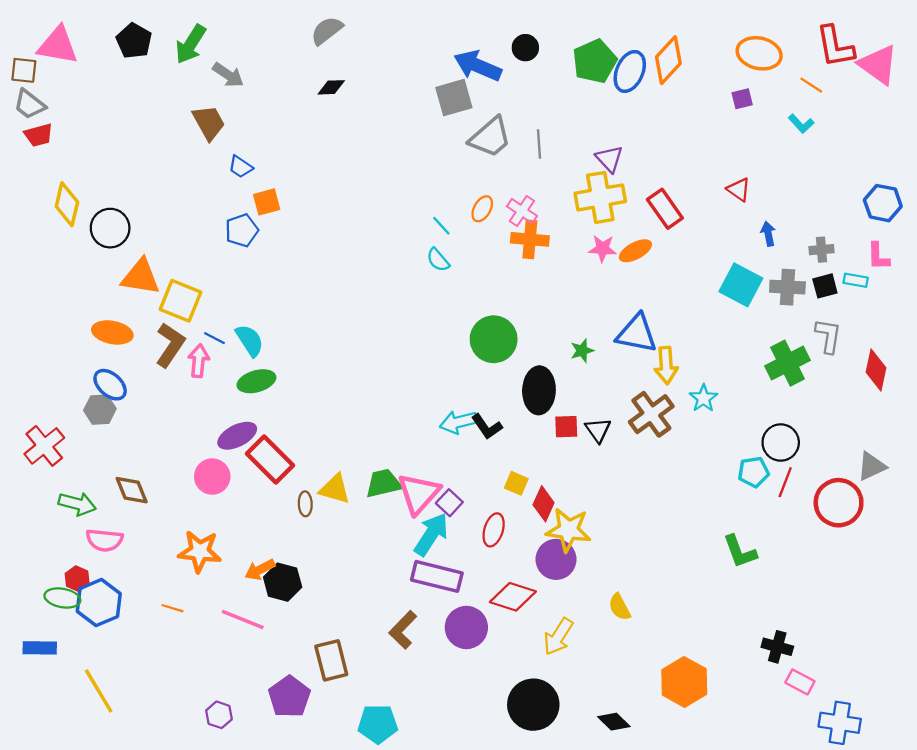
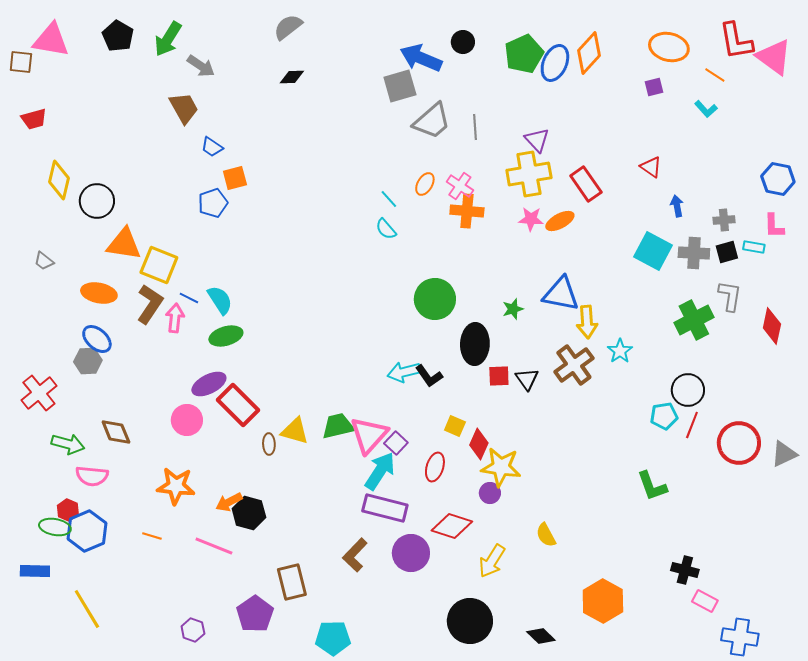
gray trapezoid: (30, 104) -> (44, 261), moved, size x0.7
gray triangle: (871, 466) -> (784, 454), moved
purple circle: (556, 559) -> (490, 493), size x0.6

